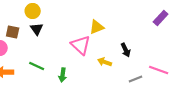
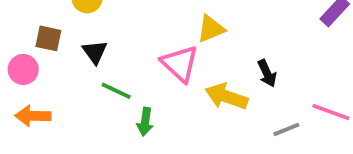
black triangle: (37, 29) -> (95, 52), moved
yellow arrow: (105, 62) -> (226, 97), size x1.5
green line: (37, 66) -> (116, 91), moved

